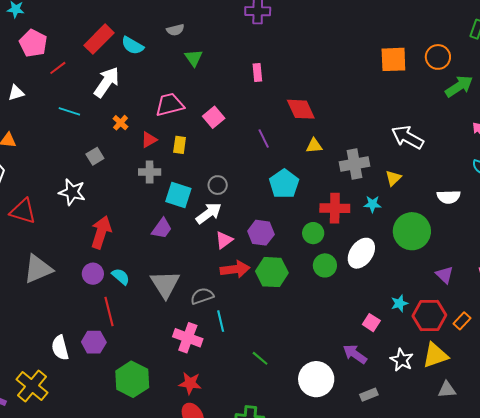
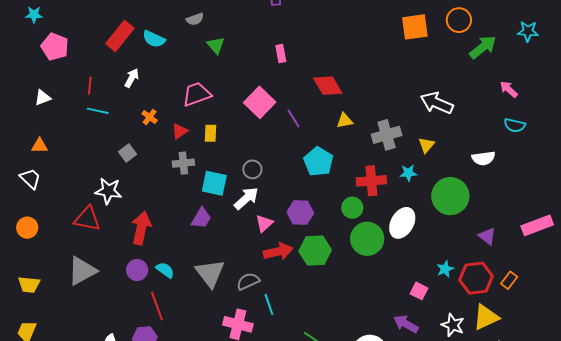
red line: (58, 68) -> (90, 86), moved, turned -42
white arrow: (107, 82) -> (132, 78), size x0.6
pink square: (214, 117) -> (260, 102), moved, size x1.4
red triangle: (23, 211) -> (87, 219), moved
green circle: (325, 265) -> (367, 239), size x1.4

